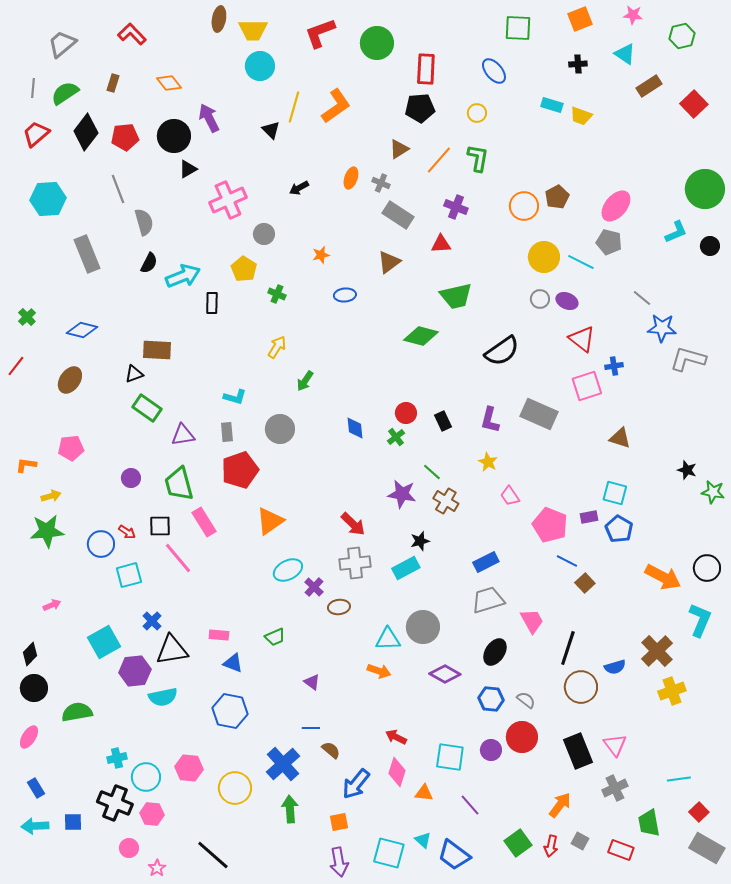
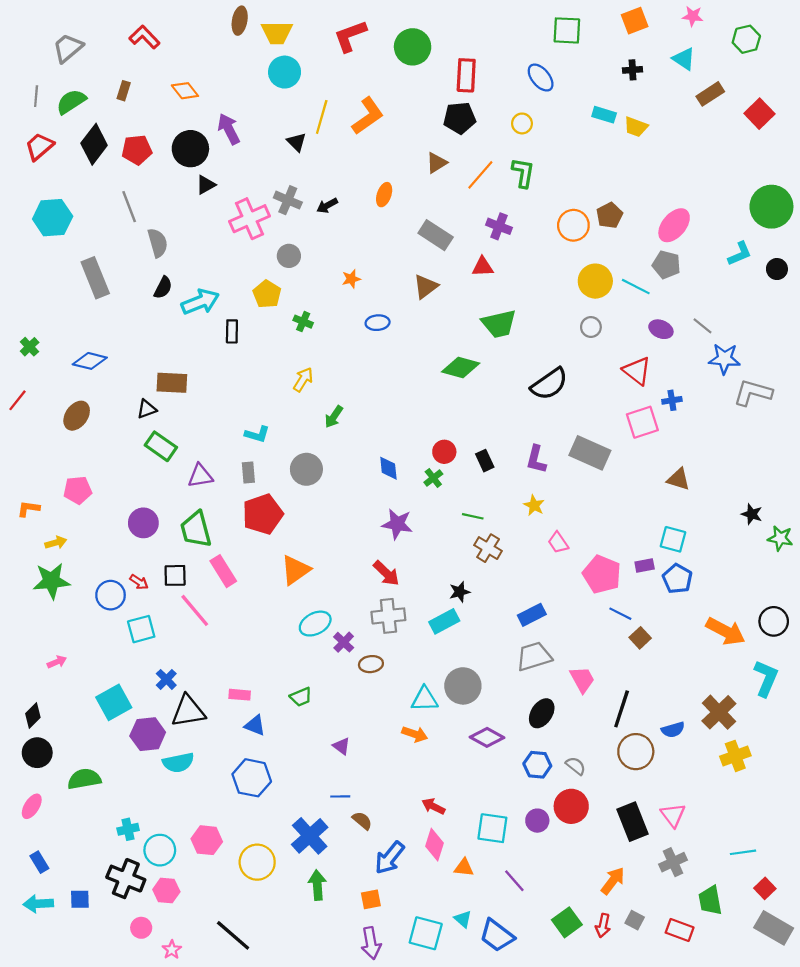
gray cross: (381, 183) -> (288, 200), moved, size x1.4
purple ellipse: (567, 301) -> (661, 329), moved
green line: (432, 472) -> (473, 516), turned -30
purple circle: (131, 478) -> (143, 523), size x1.4
purple star: (402, 494) -> (397, 524), moved

